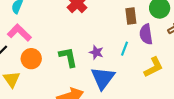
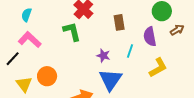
brown rectangle: (131, 16) -> (119, 22), moved
green L-shape: (68, 57) -> (72, 31), moved
orange circle: (31, 59) -> (47, 76), moved

